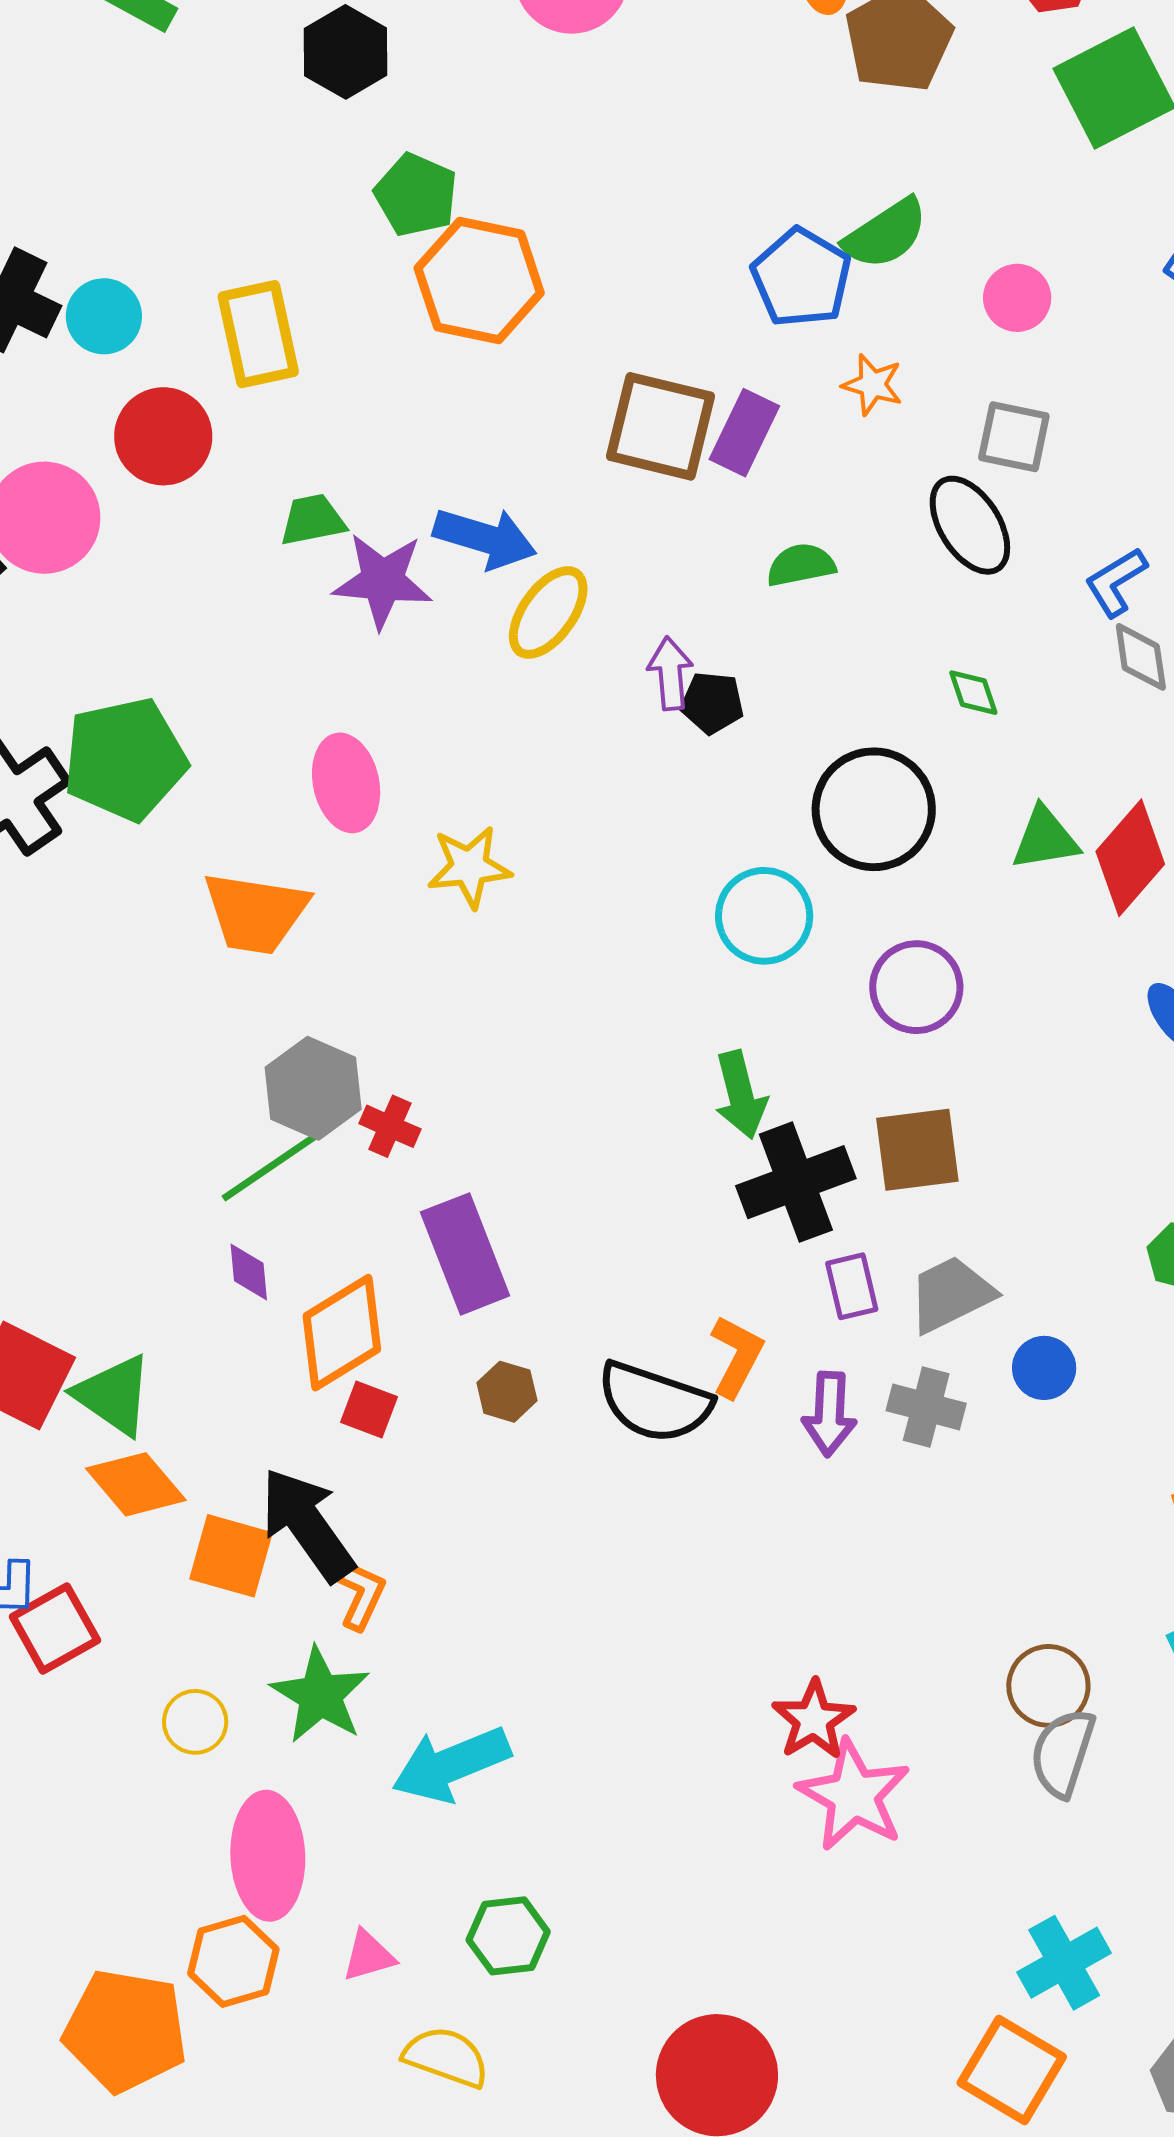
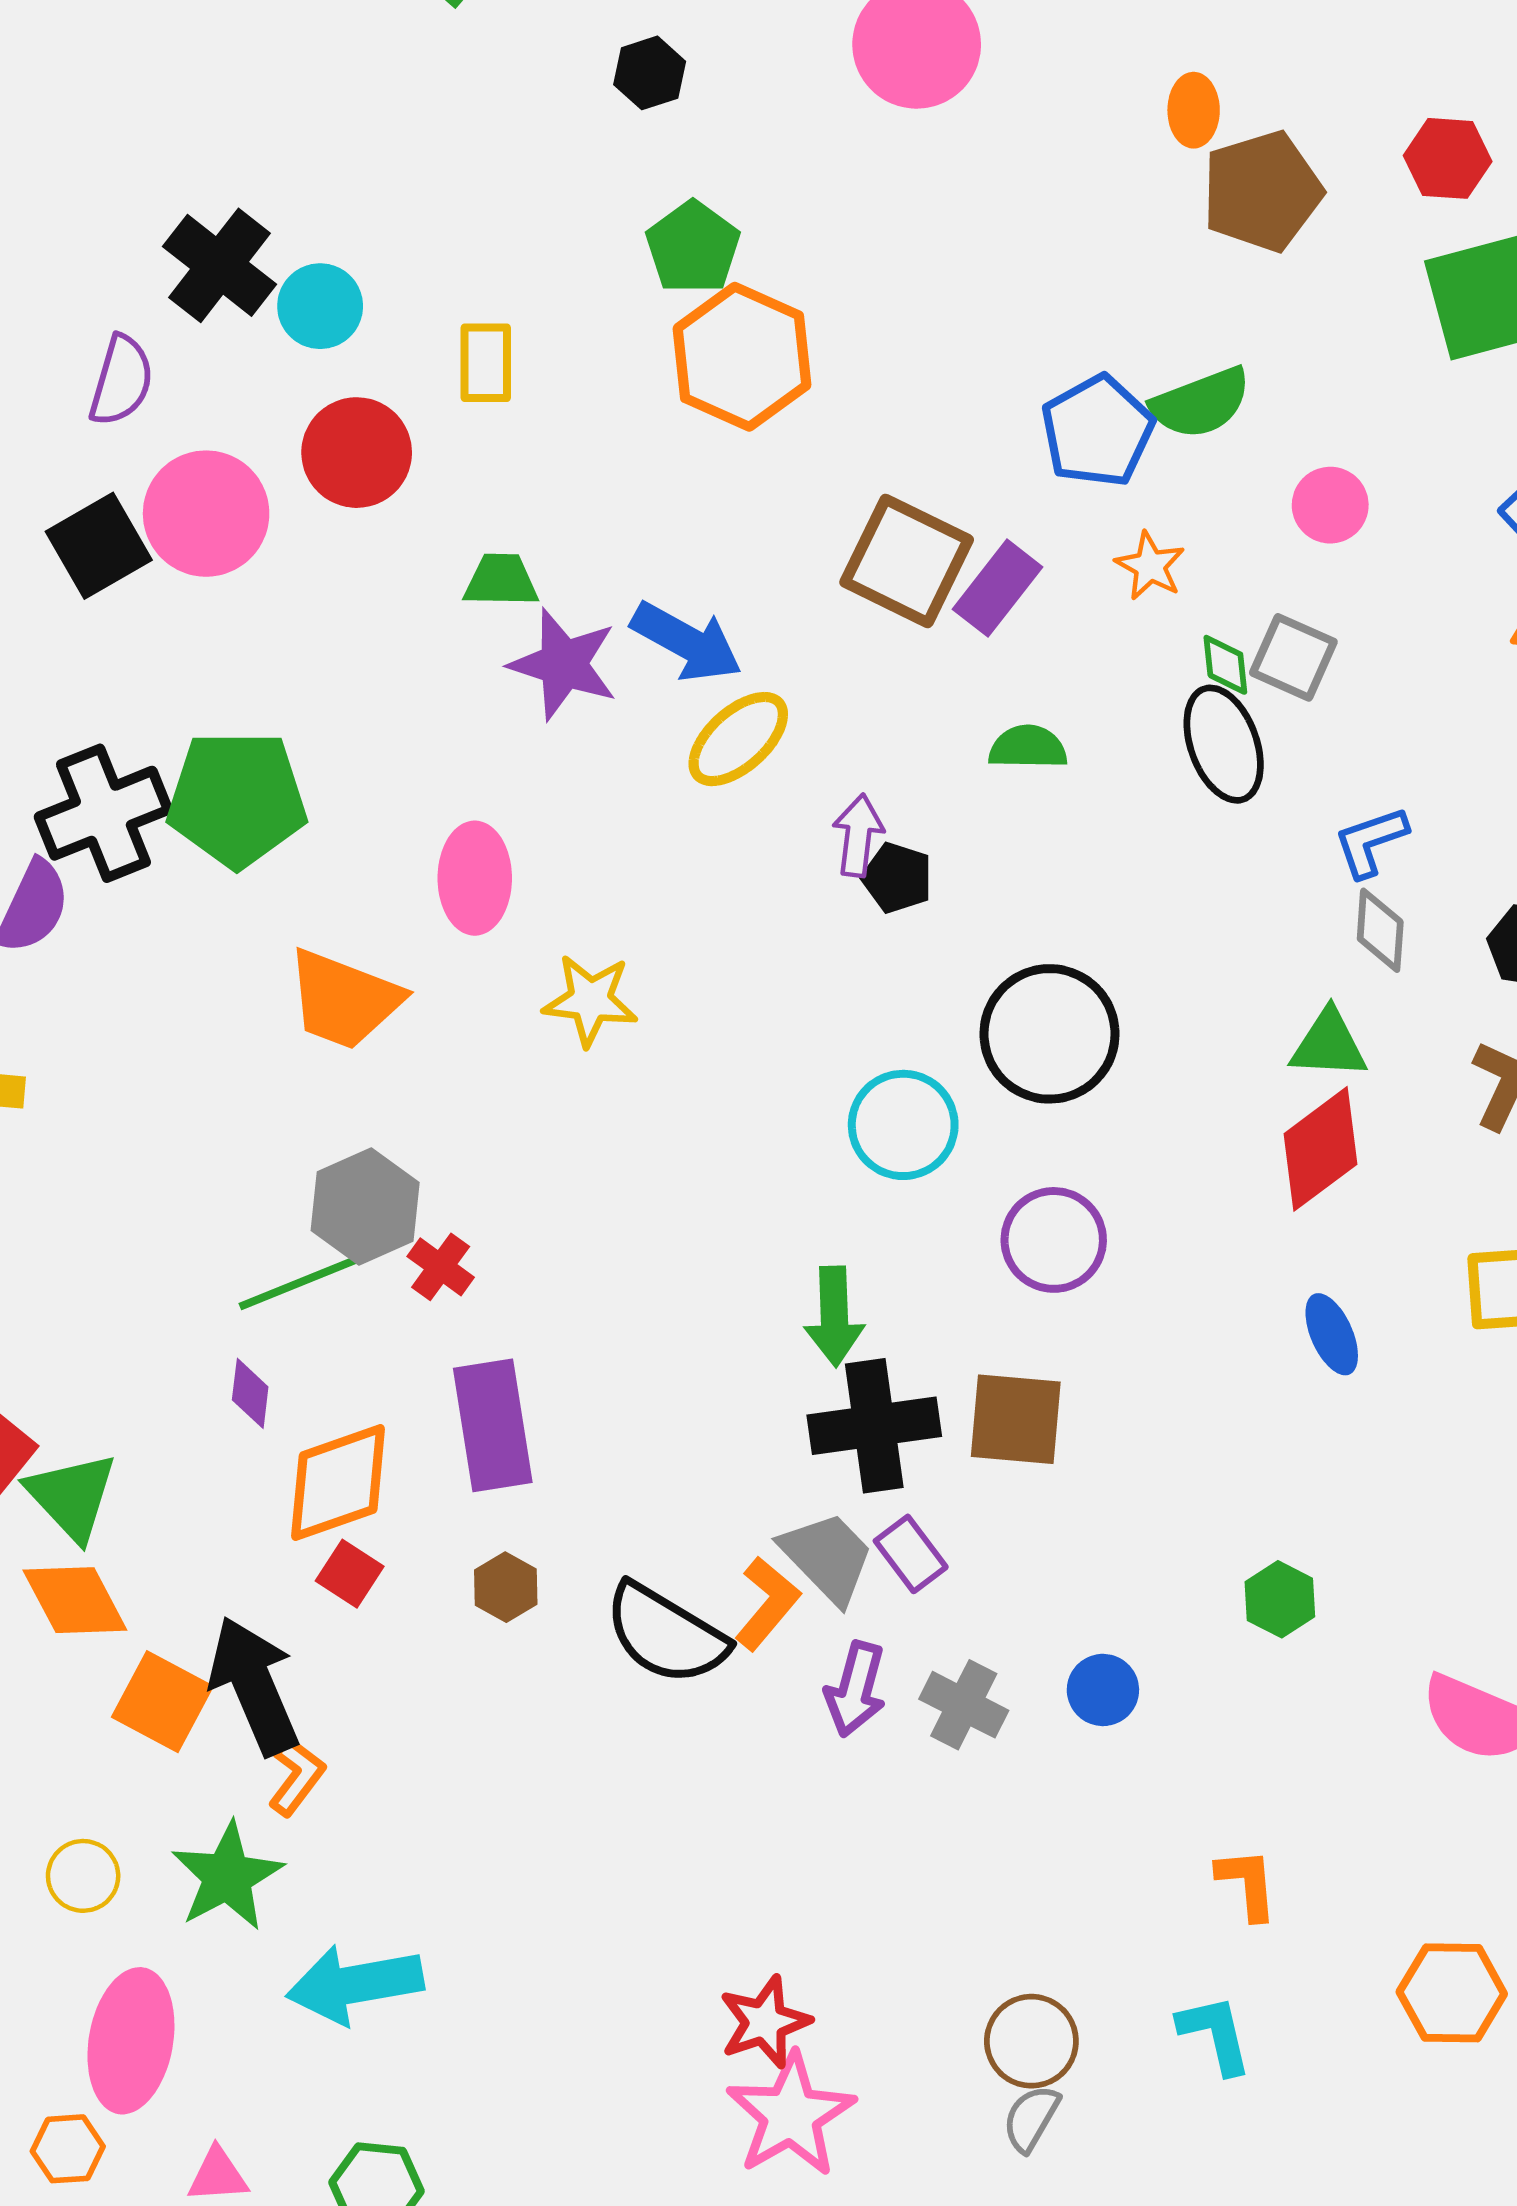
black hexagon: (346, 52) -> (650, 73), size x0.7
yellow rectangle: (258, 334) -> (486, 363), size x0.7
green diamond: (973, 693) -> (1225, 665), moved
green triangle: (1045, 839) -> (1329, 1044), moved
purple rectangle: (852, 1286) -> (911, 1554), turned -36
gray trapezoid: (951, 1294) -> (827, 1557), moved, turned 60
gray semicircle: (1063, 1753) -> (1031, 2118), size x0.7
orange hexagon: (233, 1961) -> (68, 2149), size x0.7

